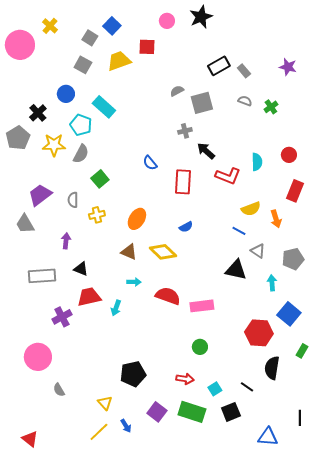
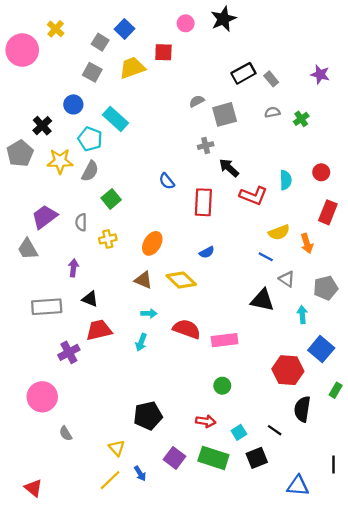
gray semicircle: (245, 101) -> (272, 112), turned -32
cyan arrow: (116, 308) -> (141, 342), moved

